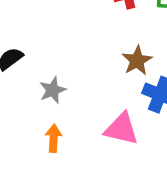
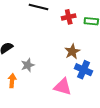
orange arrow: (54, 138) -> (12, 81), moved

